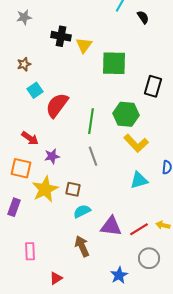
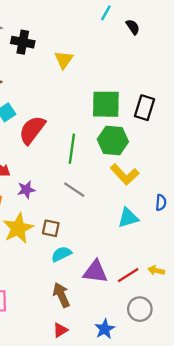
black cross: (61, 36) -> (23, 42), moved
green square: (114, 63) -> (106, 104), moved
gray line: (93, 156) -> (74, 190), turned -36
red triangle: (56, 278) -> (60, 330), moved

